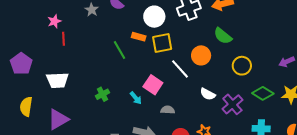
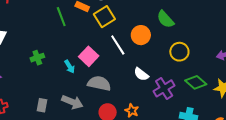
yellow square: (162, 43) -> (104, 17), turned -30
gray semicircle: (168, 110) -> (99, 83), size x1.6

